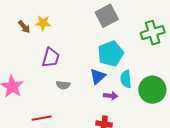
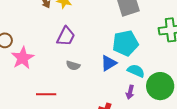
cyan semicircle: (126, 79) -> (136, 71), turned 108
purple arrow: (111, 96) -> (130, 92), moved, turned 88

